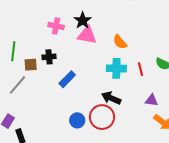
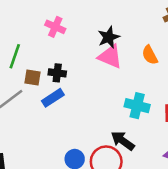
pink cross: (56, 26) -> (55, 27), moved
orange semicircle: (120, 42) -> (150, 55), moved
blue rectangle: (67, 79) -> (53, 98), moved

